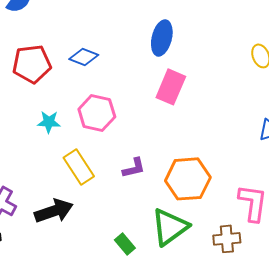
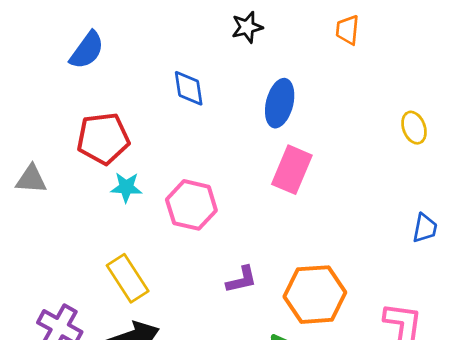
blue diamond: (84, 57) -> (189, 88), moved, turned 60
cyan star: (49, 122) -> (126, 187), moved
yellow rectangle: (79, 167) -> (128, 278), moved

